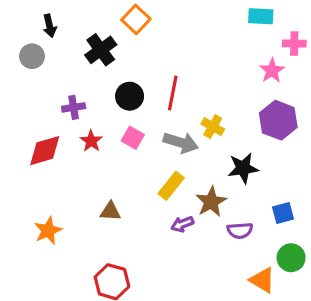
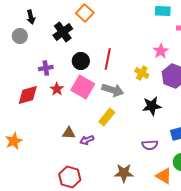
pink star: (272, 71) -> (161, 51), moved
yellow cross: (213, 127) -> (142, 73), moved
pink square: (133, 138) -> (83, 87), size x1.6
brown star: (211, 202) -> (124, 173), moved, turned 30
purple arrow: (182, 224) -> (87, 140), moved
orange star: (48, 231) -> (14, 141), moved

